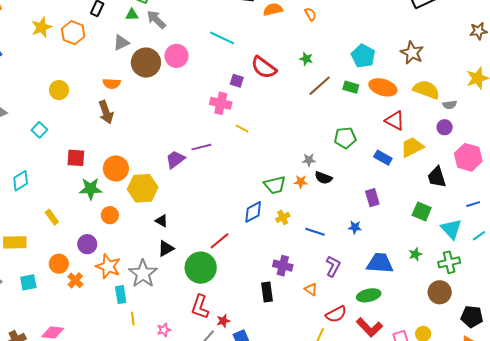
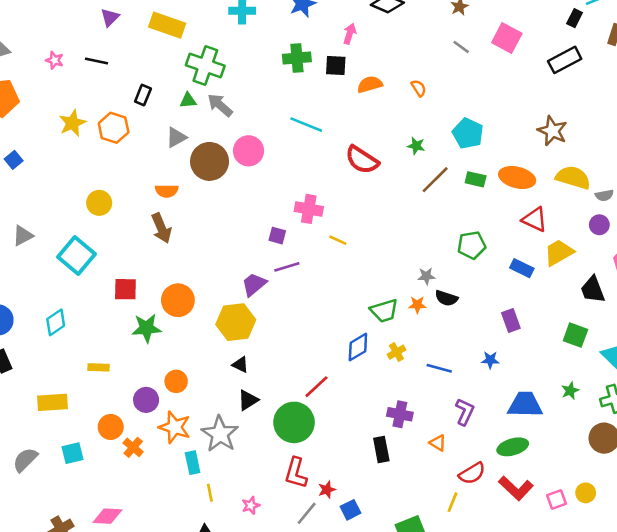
cyan pentagon: (363, 56) -> (468, 133), moved
purple square: (237, 81) -> (277, 236), moved
cyan square: (39, 130) -> (76, 256), size x1.8
yellow hexagon: (143, 188) -> (236, 322), moved
orange circle: (110, 215) -> (176, 381), moved
yellow rectangle: (52, 217) -> (98, 367), turned -49

